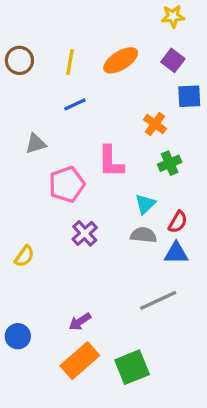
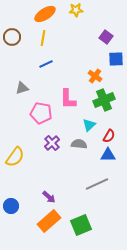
yellow star: (173, 16) -> (76, 10), moved
orange ellipse: (121, 60) -> (45, 14), moved
green cross: (170, 163) -> (104, 100), size x1.5
pink pentagon: (67, 184) -> (41, 113), turned 30
gray semicircle: (143, 235) -> (79, 144), moved
yellow semicircle: (24, 256) -> (15, 157), size x1.5
purple arrow: (80, 322) -> (49, 197), turned -104

